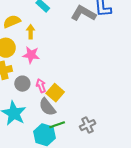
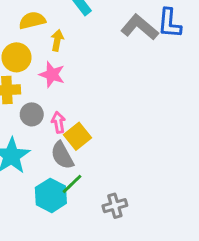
green line: (57, 125) -> (72, 184), turned -35
gray cross: (88, 125) -> (115, 206), moved

